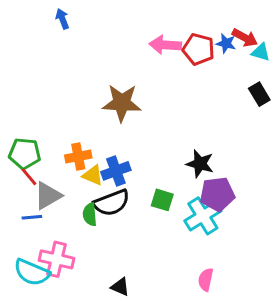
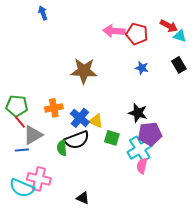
blue star: (226, 43) -> (142, 68), moved
blue cross: (116, 171) -> (80, 118), turned -30
yellow triangle: (93, 175) -> (96, 121), moved
pink semicircle: (206, 280) -> (142, 166), moved

